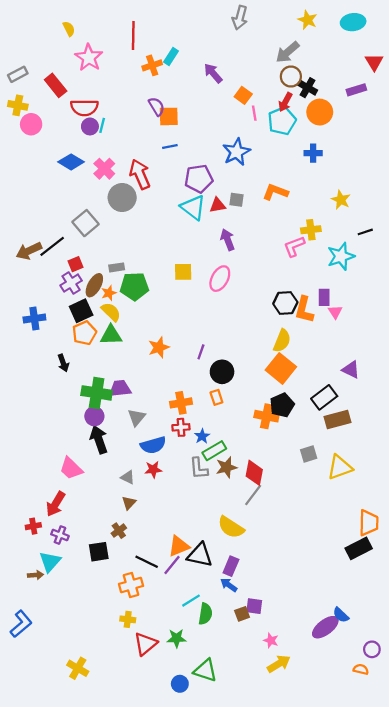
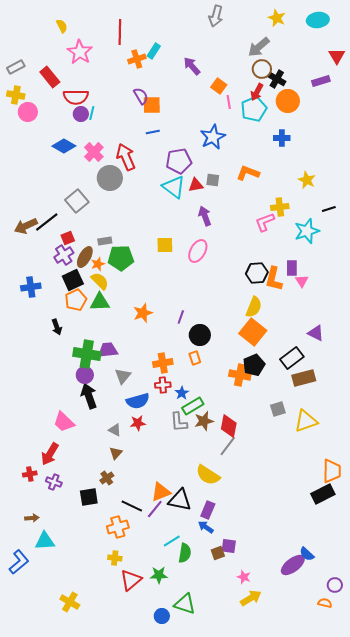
cyan triangle: (50, 562) -> (45, 541), moved, turned 45

